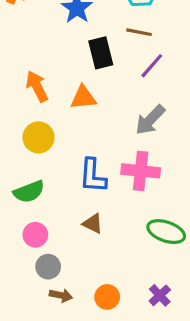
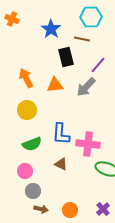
brown line: (139, 32) -> (82, 39), moved
gray arrow: (150, 120) -> (86, 87), moved
pink cross: (141, 171) -> (88, 144), moved
green semicircle: (29, 192) -> (32, 144), moved

